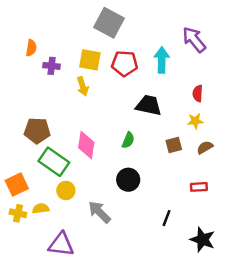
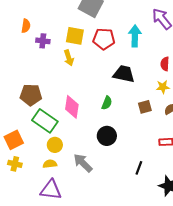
yellow semicircle: (41, 208) -> (50, 164), moved

